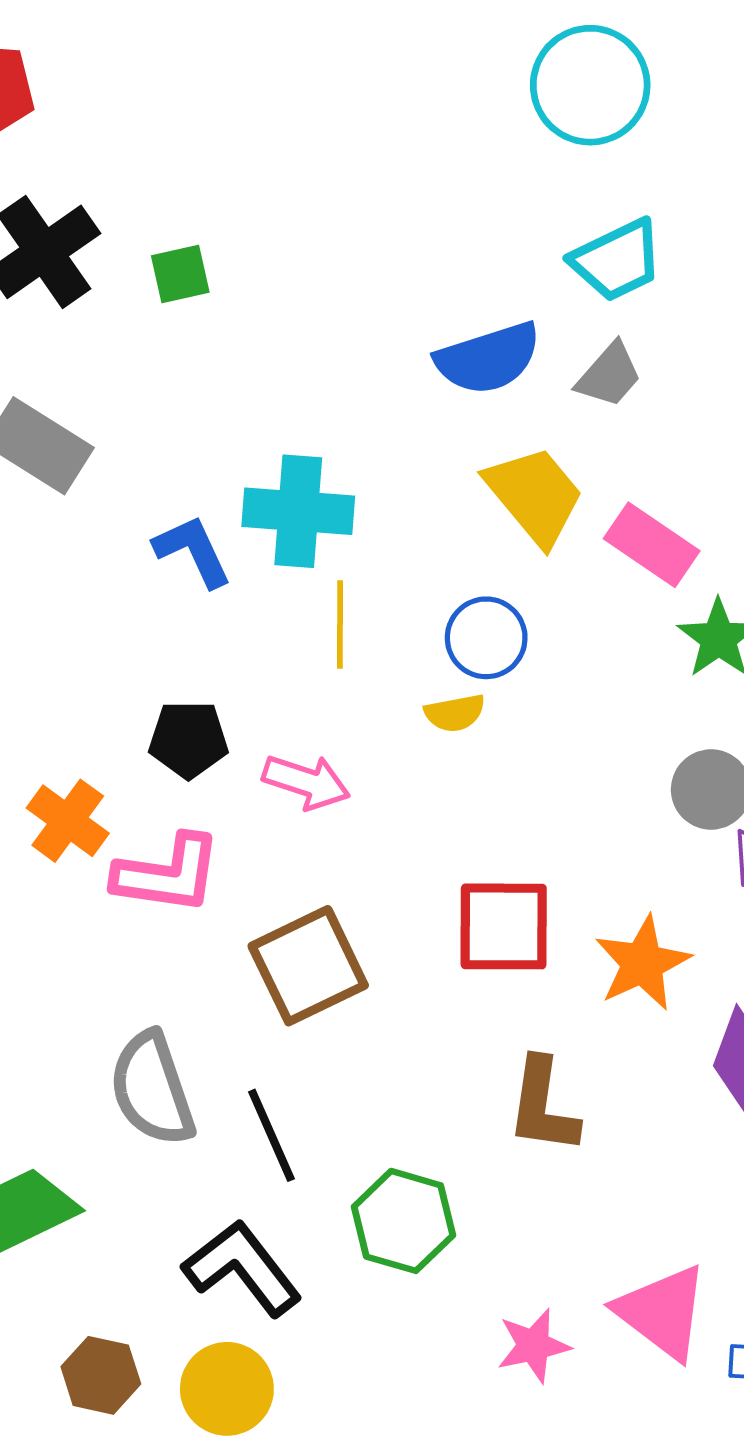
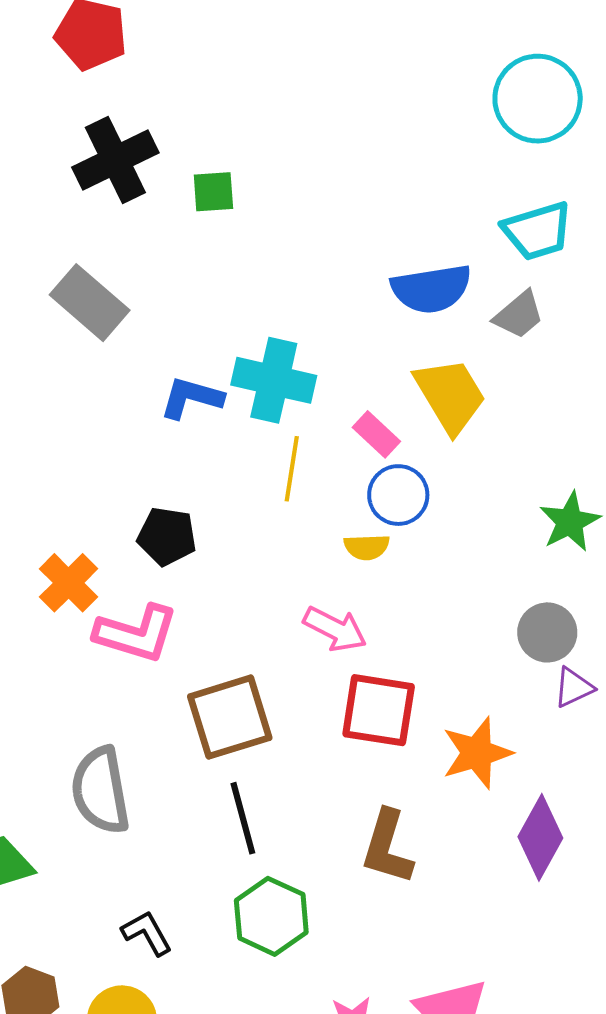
pink rectangle: (652, 545) -> (376, 434), moved, size x0.7
blue L-shape: (193, 551) -> (191, 398), turned -58
pink arrow: (306, 782) -> (335, 629), moved
black line: (271, 1135) -> (243, 818), moved
black L-shape: (242, 1268) -> (147, 933), size x0.6

